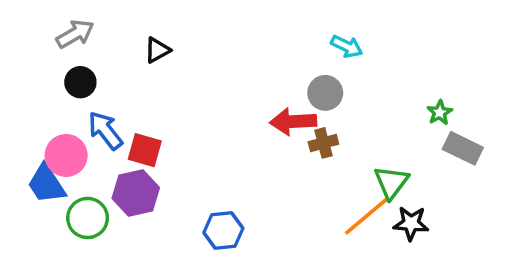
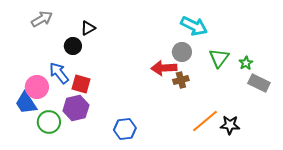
cyan arrow: (347, 46) -> (194, 26), size x1.5
black circle: (80, 82) -> (73, 46), moved
green triangle: (391, 182) -> (219, 58), moved

